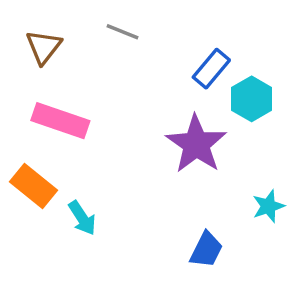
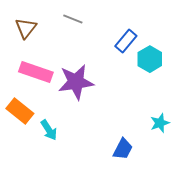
purple star: (196, 144) -> (76, 82), moved, turned 30

